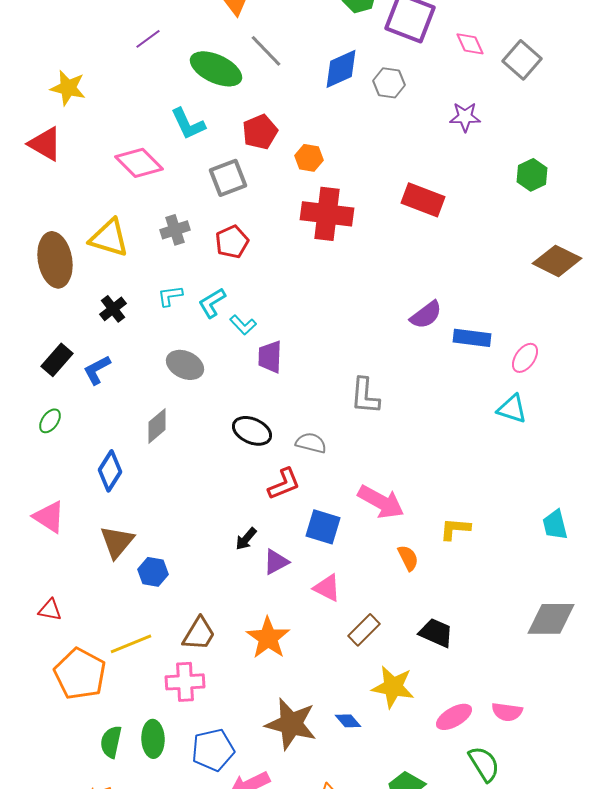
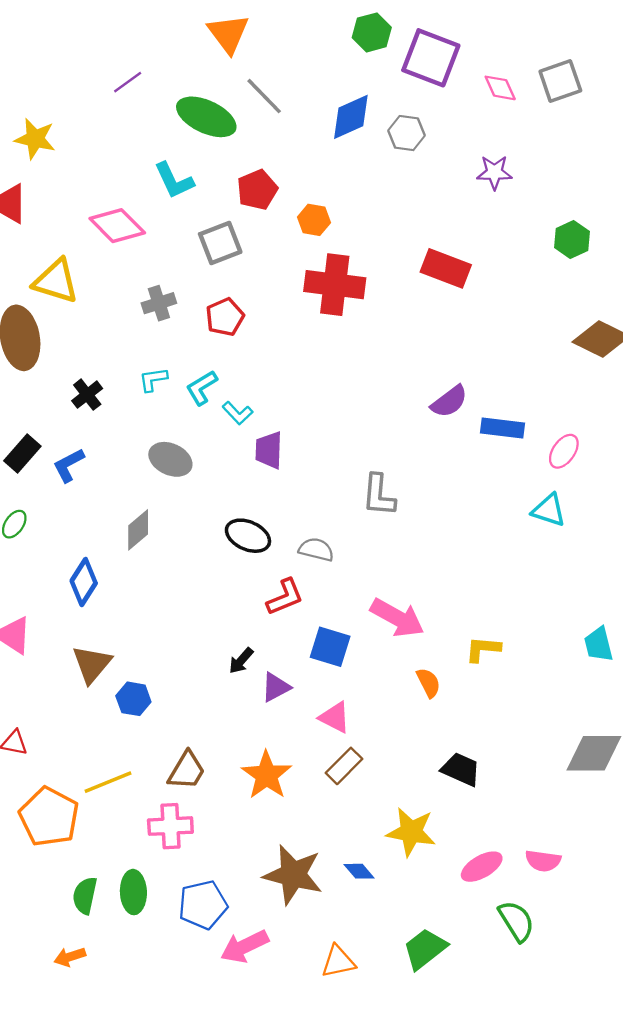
gray square: (522, 60) -> (560, 81), moved, turned 30
yellow triangle: (109, 238) -> (56, 281), moved
brown rectangle: (364, 630) -> (344, 766), moved

